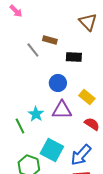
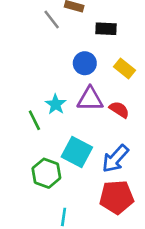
yellow rectangle: (87, 97) -> (125, 69), moved
red semicircle: (92, 124) -> (119, 110), moved

